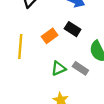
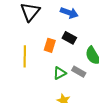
orange rectangle: (50, 36) -> (50, 45), turned -32

